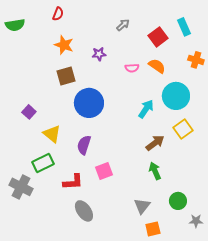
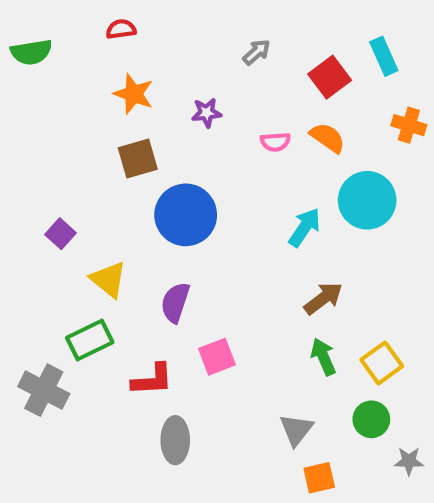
red semicircle: (58, 14) -> (121, 29), turned -120
yellow square: (183, 129) -> (382, 363), moved
gray ellipse: (84, 211) -> (175, 440), turned 35

